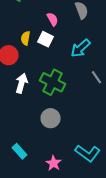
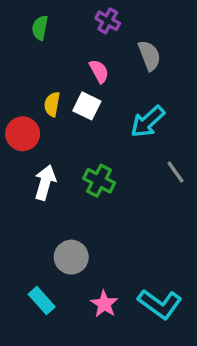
green cross: (52, 82) -> (99, 181), size x0.7
gray circle: (50, 118) -> (71, 257), moved
pink star: (54, 163) -> (104, 304), moved

